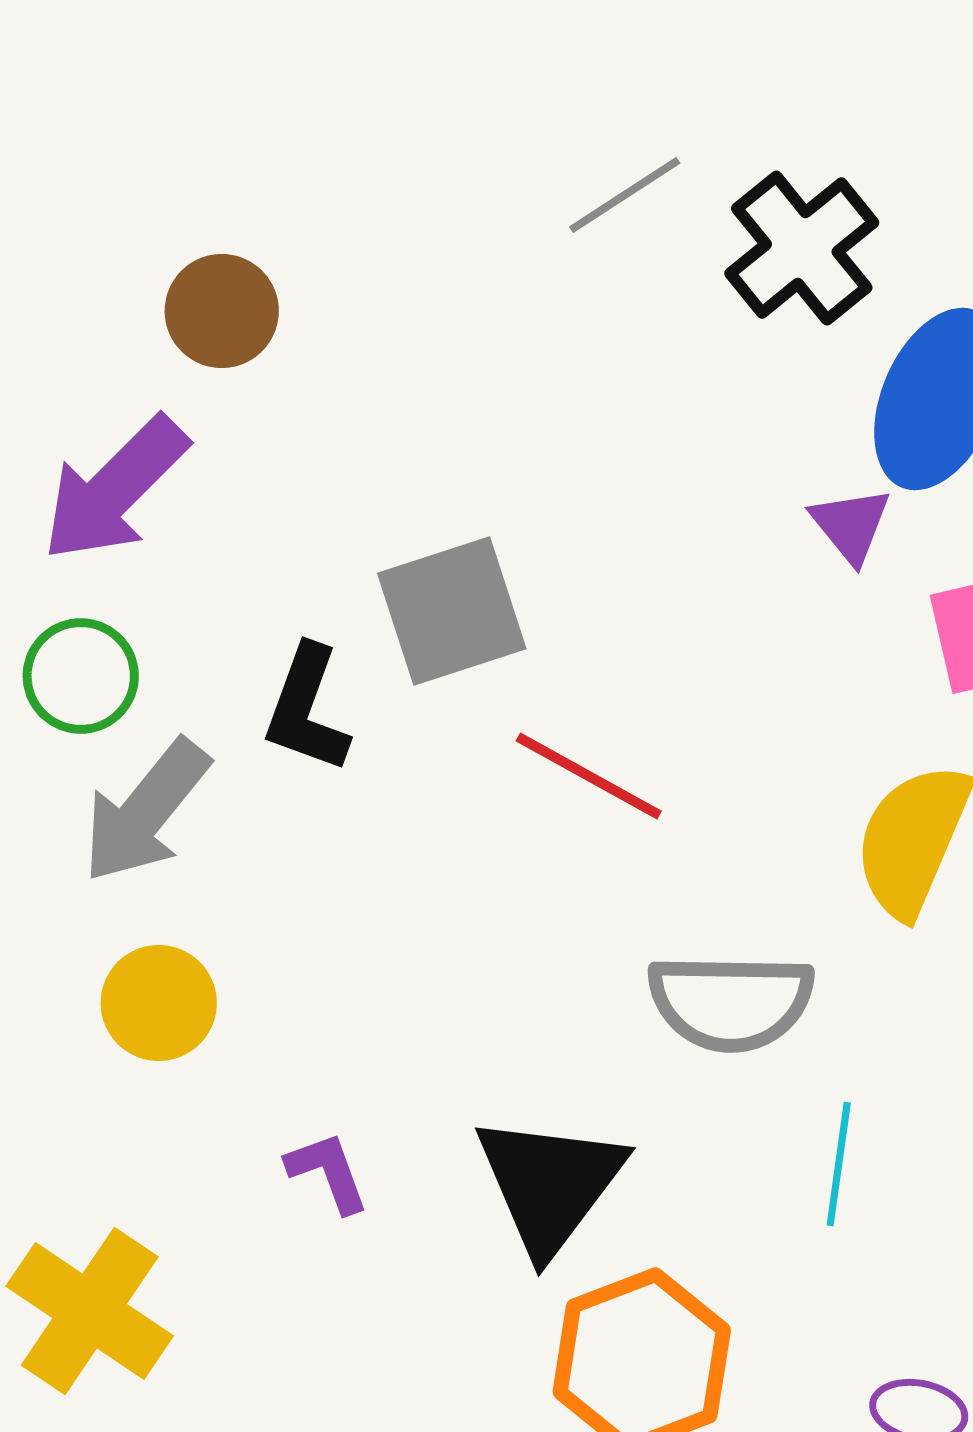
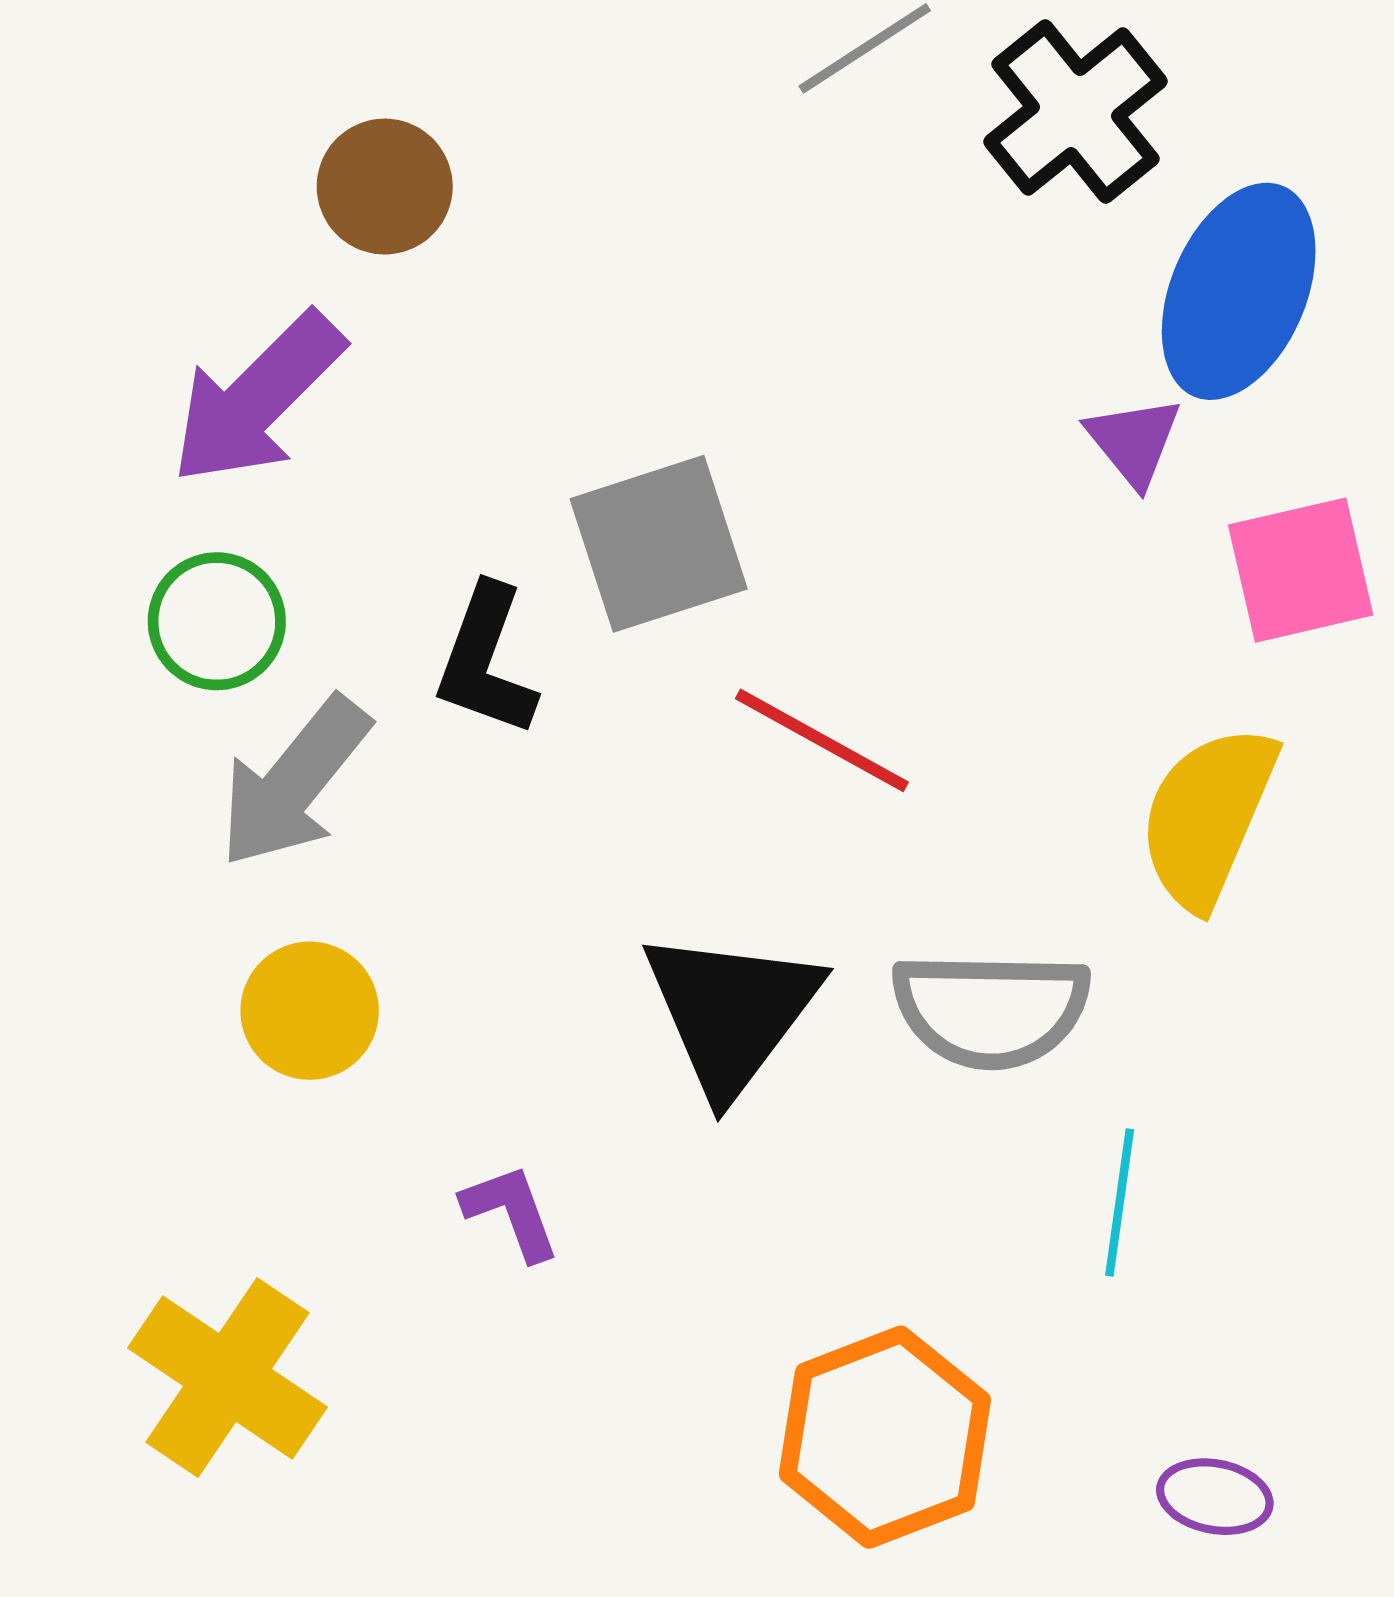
black triangle: (550, 1184) -> (731, 1012), moved

